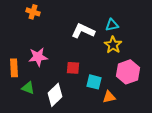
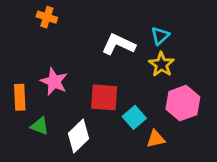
cyan triangle: (112, 25) -> (160, 36), turned -32
pink star: (38, 57) -> (54, 82), turned 30
red square: (73, 68) -> (104, 97), size x1.5
cyan square: (94, 82) -> (134, 117), turned 35

